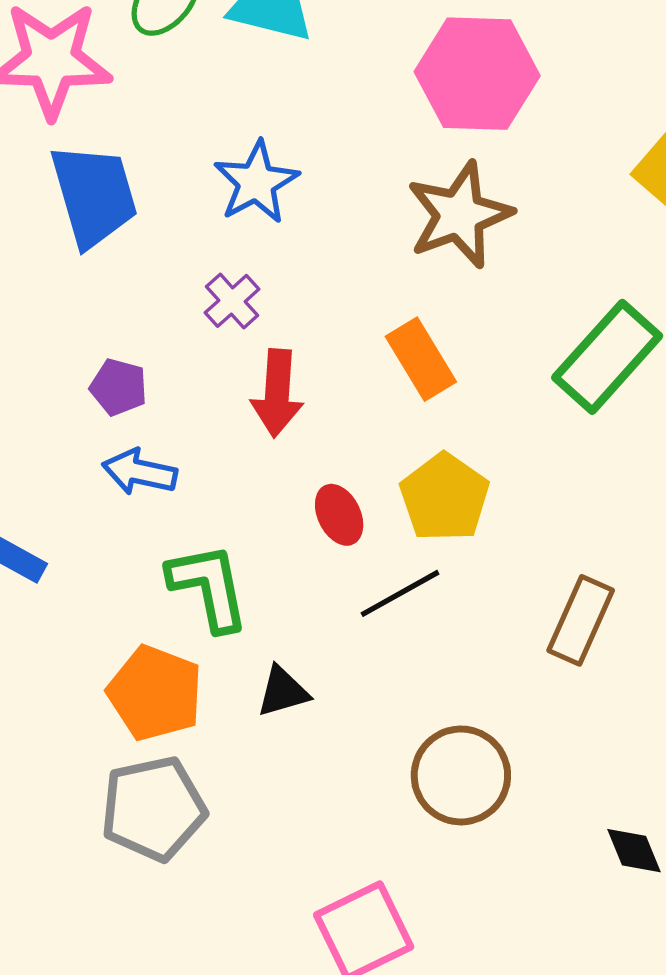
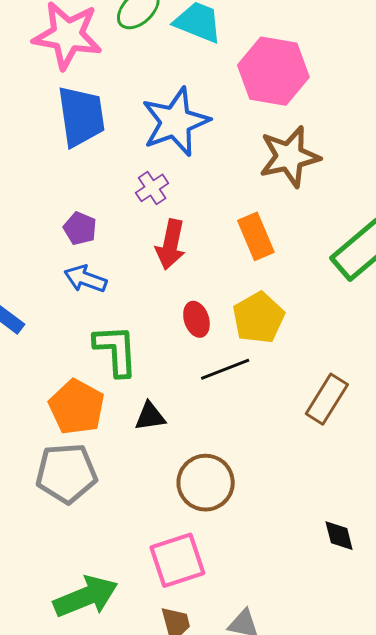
pink hexagon: (477, 74) -> (273, 71), moved
blue star: (256, 182) -> (175, 122), size x1.4
brown circle: (461, 775) -> (206, 483), moved

